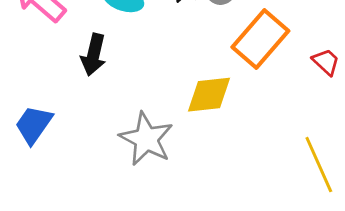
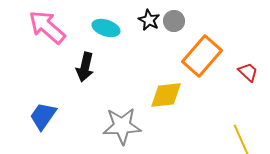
gray star: (146, 139) -> (122, 126), turned -30

